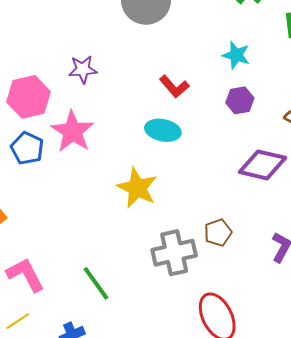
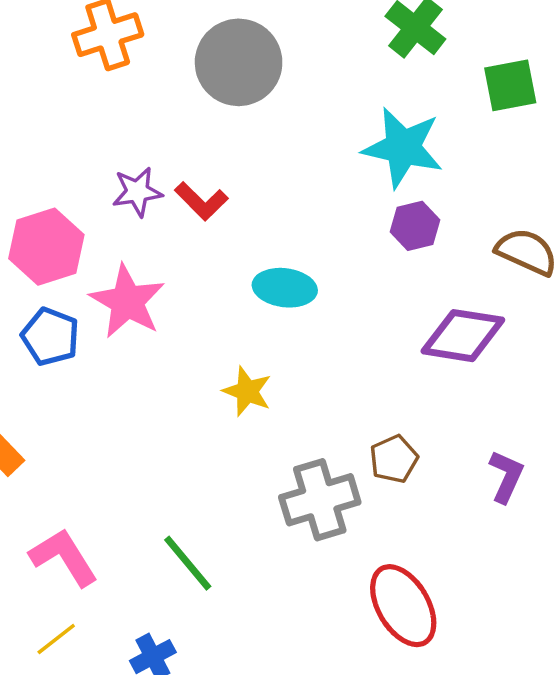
cyan star: (236, 55) -> (403, 148), size x1.6
red L-shape: (174, 87) -> (201, 201), moved
yellow star: (137, 188) -> (247, 391), size x0.7

